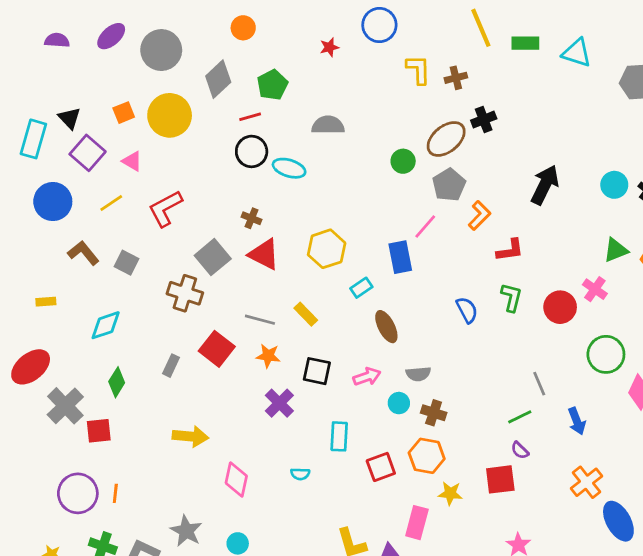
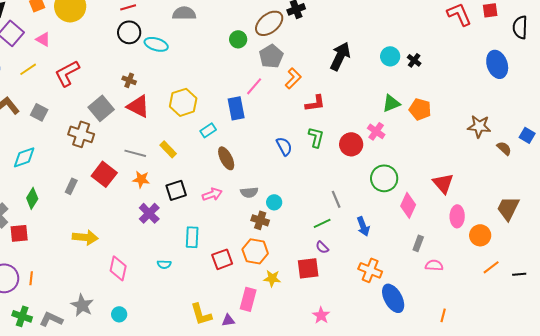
black square: (317, 371) -> (176, 190), turned -30
cyan circle: (399, 403) -> (274, 202), moved
orange cross: (586, 482) -> (370, 270), turned -30

